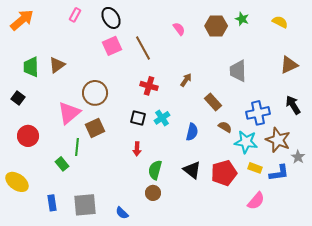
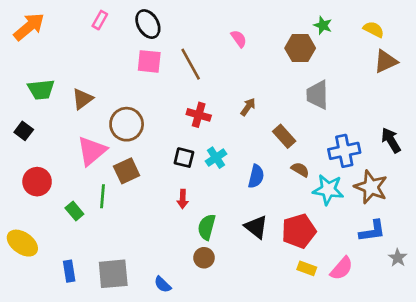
brown hexagon: (216, 26) -> (300, 48), moved
pink square: (112, 46) -> (149, 61), turned 30
brown triangle: (57, 65) -> (82, 99), moved
brown triangle: (289, 65) -> (386, 61), moved
green trapezoid: (31, 67) -> (41, 89), turned -95
gray star: (298, 157) -> (398, 258), moved
green rectangle: (62, 164) -> (74, 211), moved
yellow rectangle: (255, 168) -> (307, 268), moved

